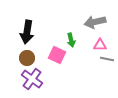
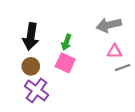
green arrow: (71, 40) -> (66, 42), moved, turned 32
gray line: (107, 59) -> (123, 67), turned -32

